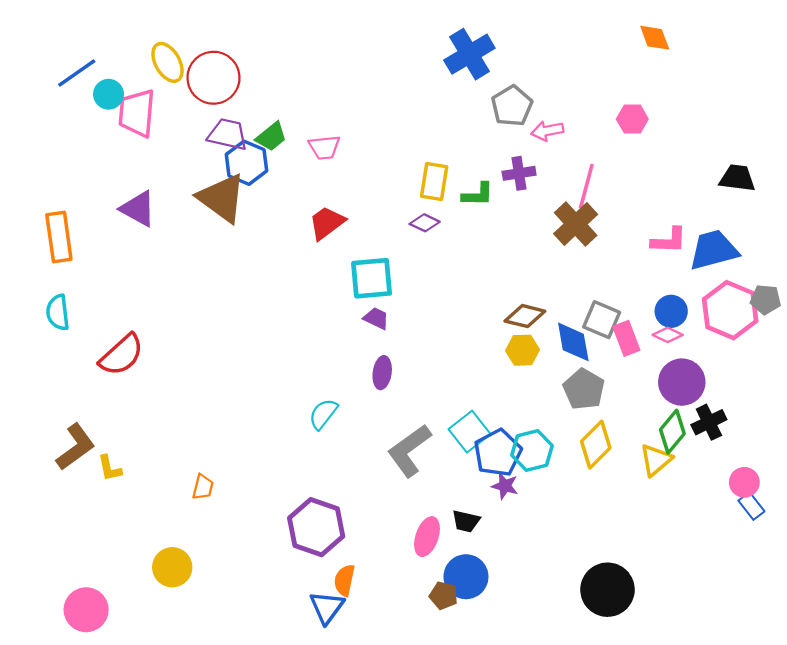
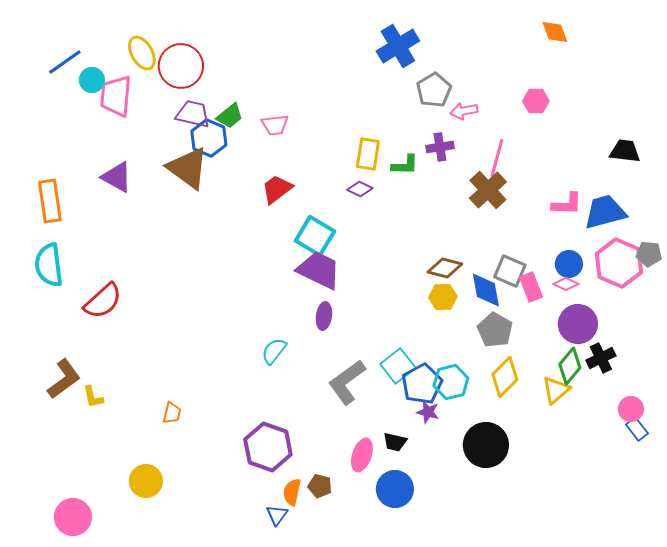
cyan square: (372, 278) -> (315, 236), turned 36
cyan semicircle: (58, 312) -> (49, 265), size x1.4
purple trapezoid: (376, 318) -> (319, 270), size x2.0
black circle: (607, 590) -> (486, 445), moved
brown pentagon: (444, 596) -> (320, 486), moved
blue triangle: (327, 607) -> (277, 515), size x0.7

